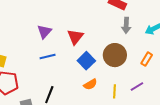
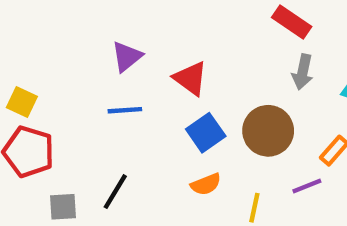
red triangle: (75, 37) -> (191, 78), turned -42
purple line: (137, 87) -> (307, 186), moved

